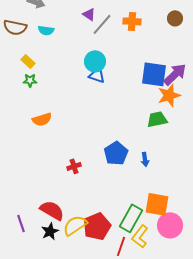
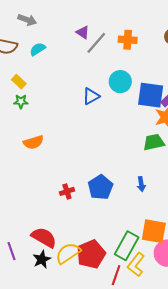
cyan semicircle: (46, 30) -> (38, 49), turned 140
cyan circle: (95, 61) -> (120, 82), moved
blue triangle: (97, 75) -> (91, 96), turned -48
blue pentagon: (116, 153) -> (100, 187), moved

